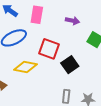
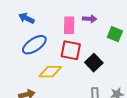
pink rectangle: (37, 15) -> (69, 25), moved

